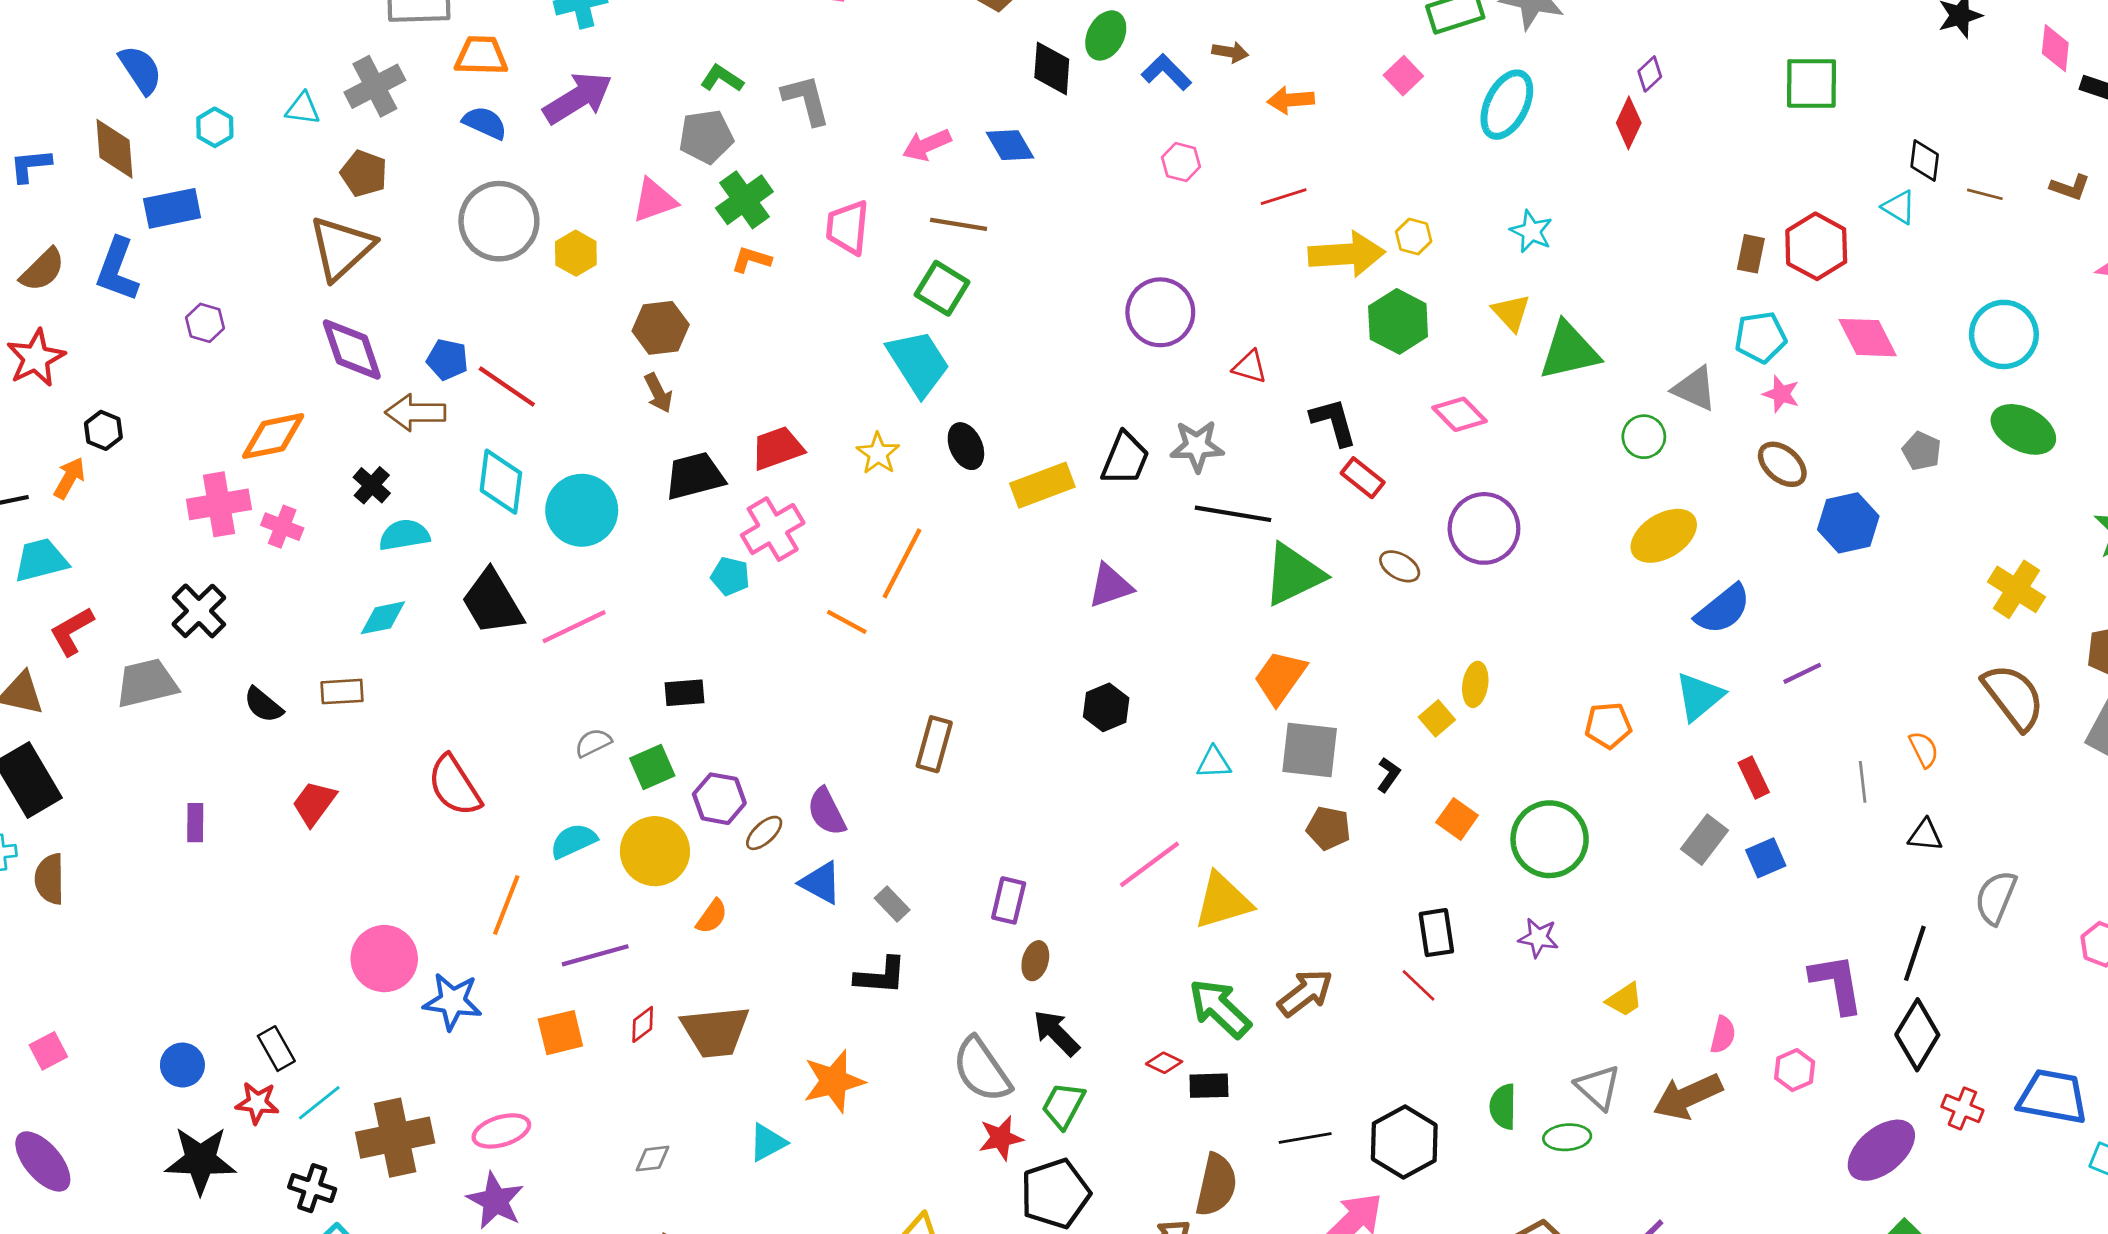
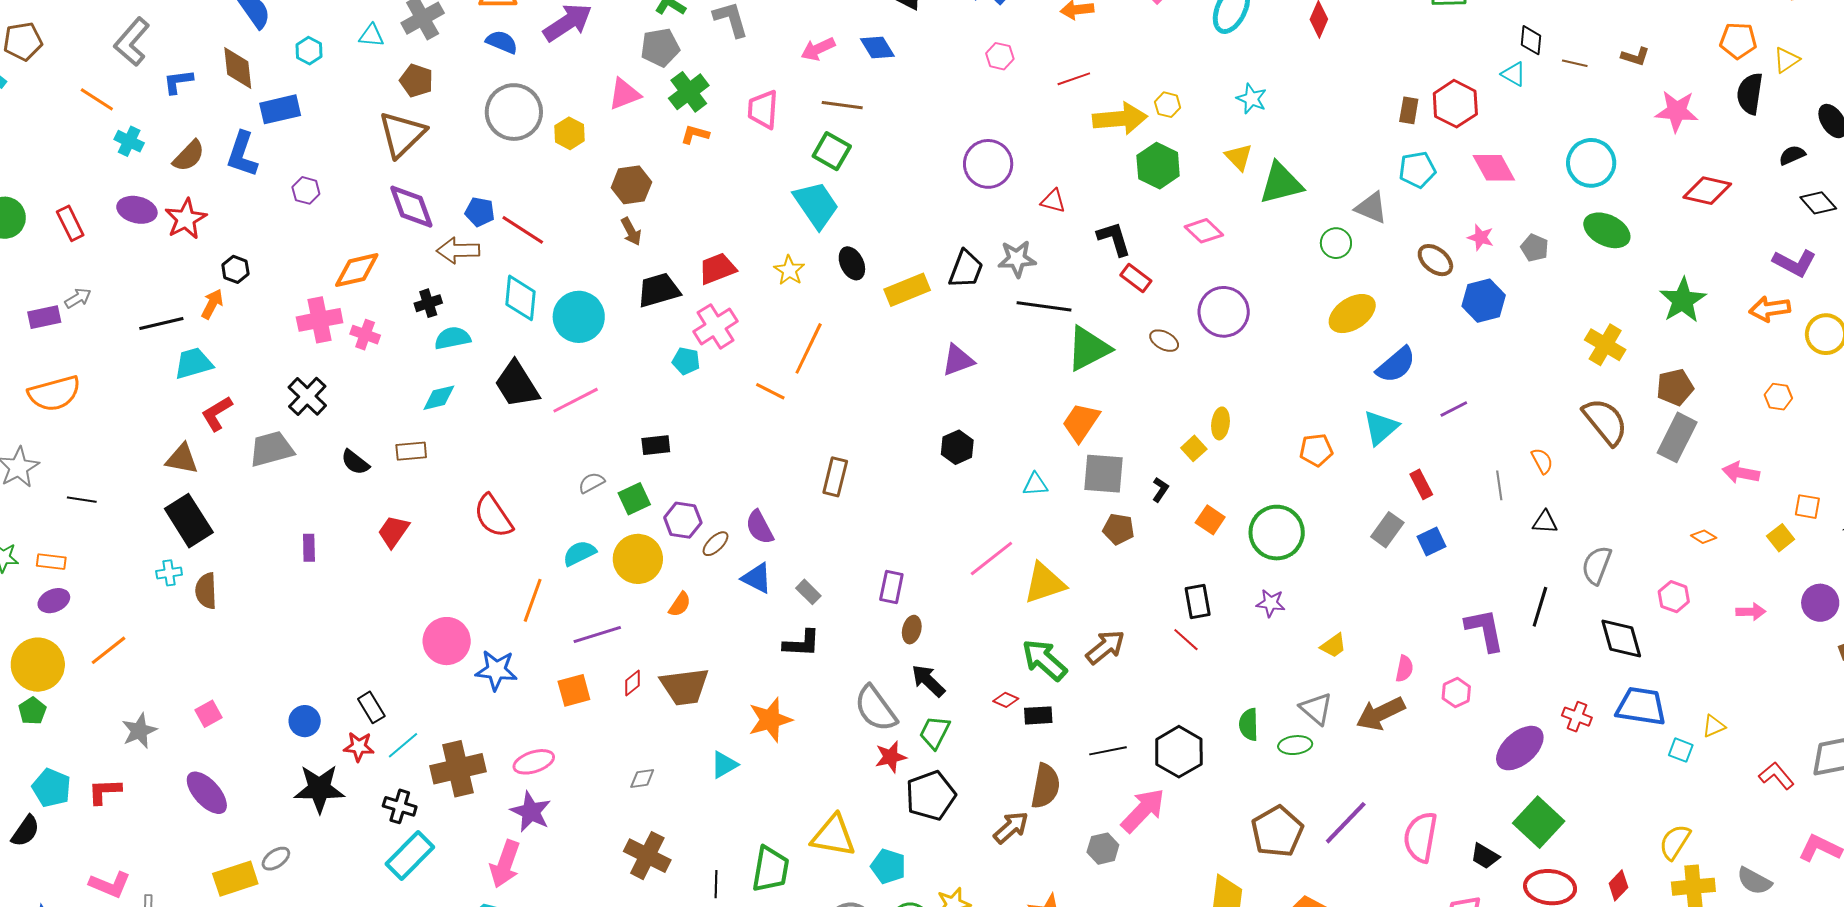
pink star: (1781, 394) -> (1481, 237), moved
black cross: (372, 485) -> (428, 303), turned 32
black diamond: (1917, 1035) -> (1621, 638), moved, turned -45

